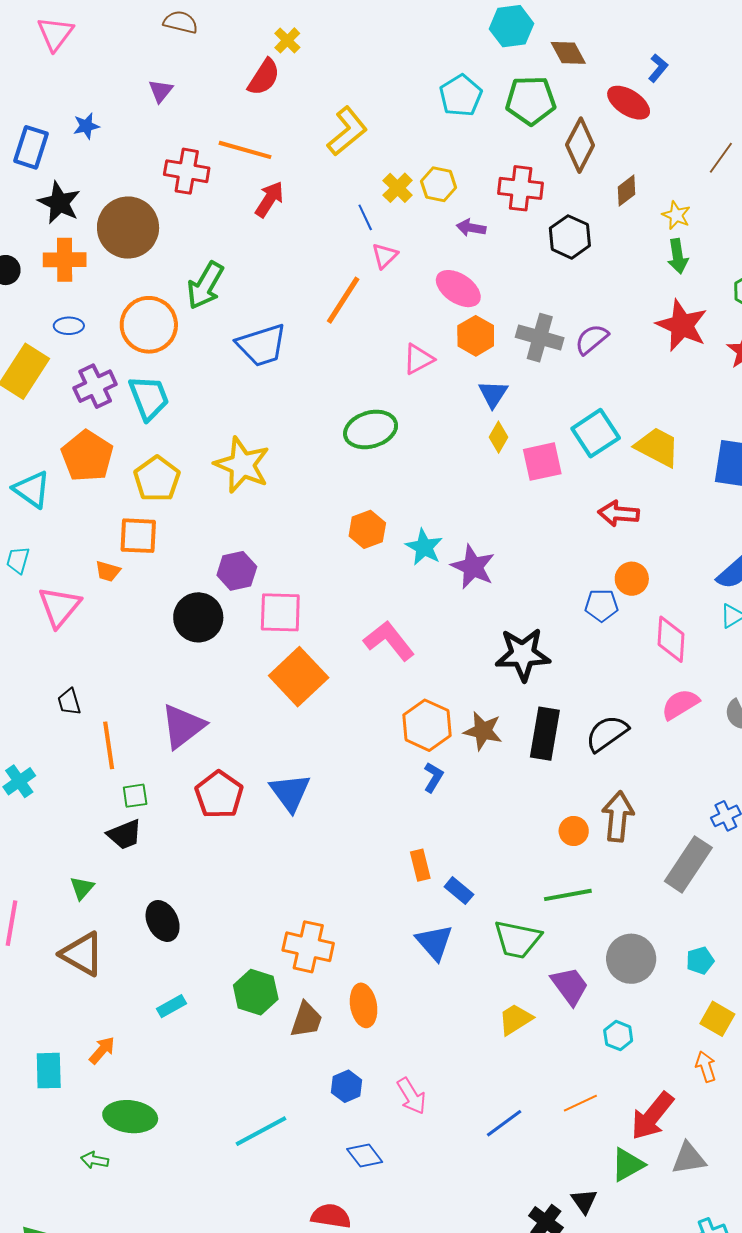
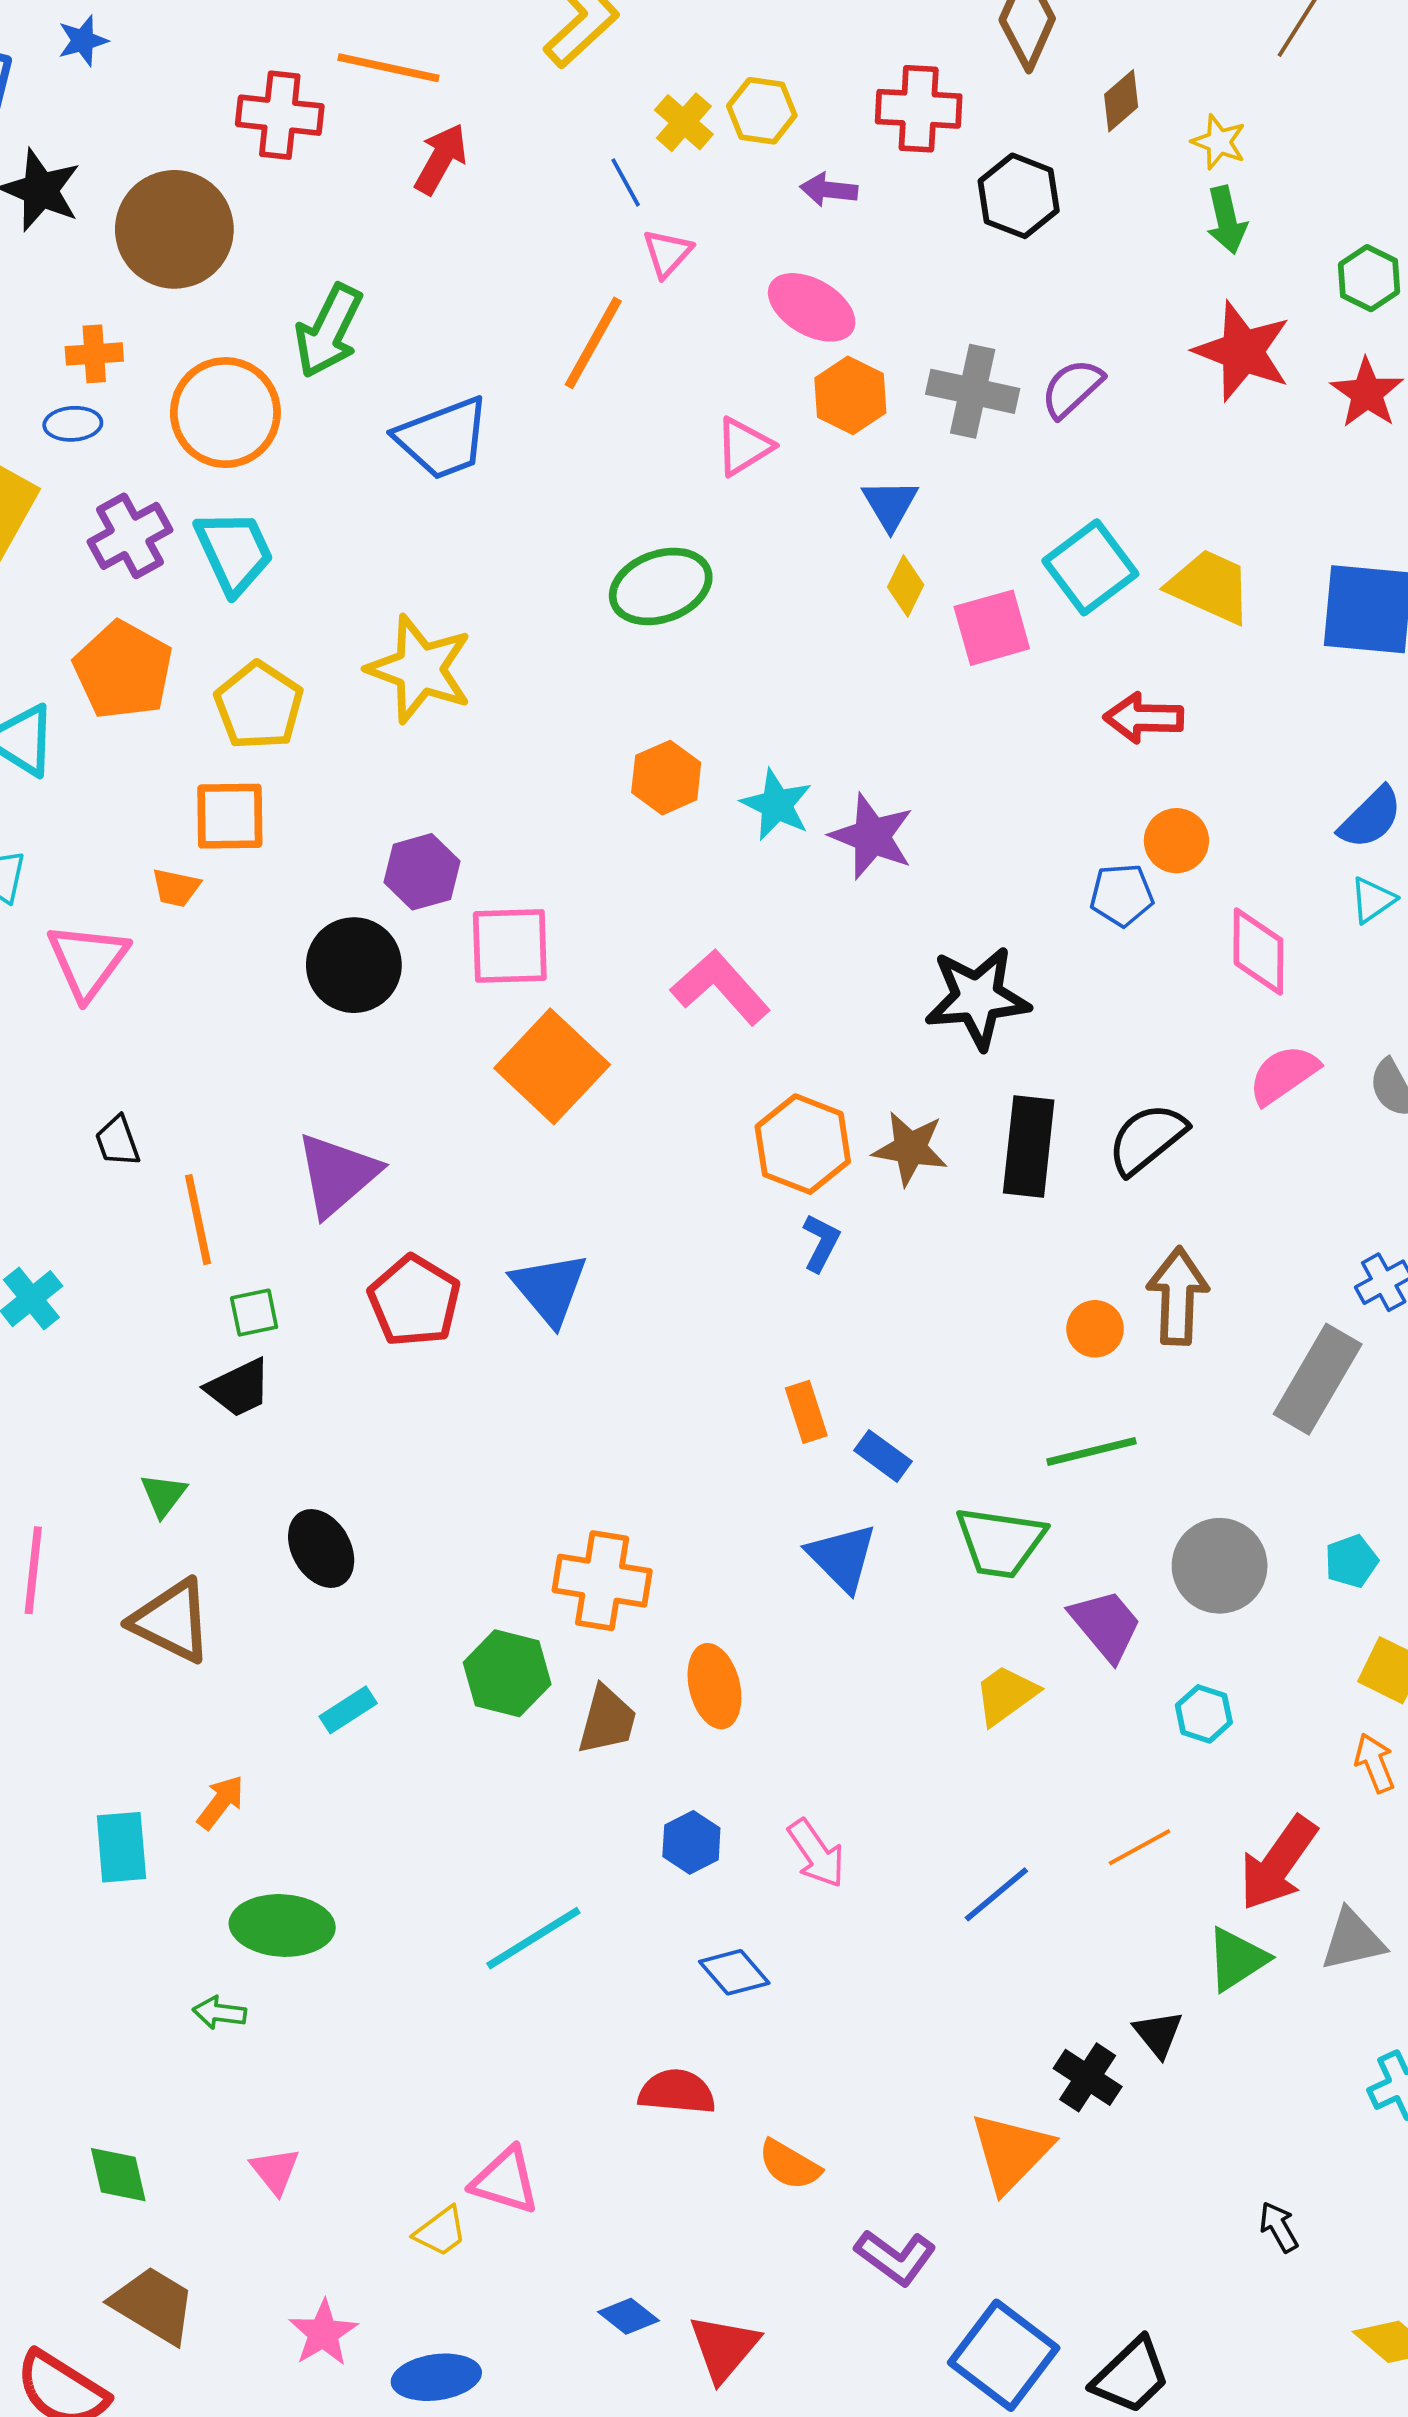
orange cross: (65, 260) -> (94, 354), moved, size x0.7

